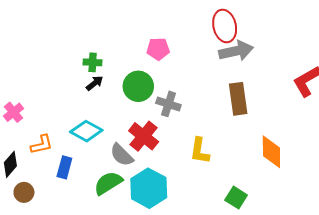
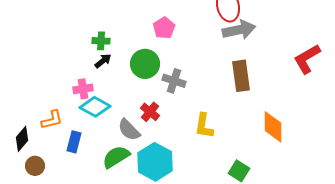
pink pentagon: (158, 49) -> (164, 28), turned -30
pink cross: (14, 112) -> (83, 89), moved, turned 30
red cross: (144, 136) -> (150, 112), size x0.7

